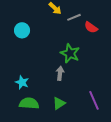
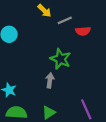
red semicircle: (91, 27) -> (83, 31), turned -40

